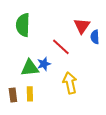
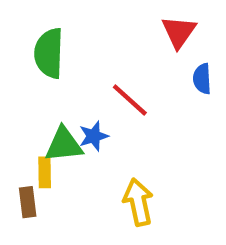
red triangle: (82, 26) -> (179, 32), moved
yellow arrow: (70, 83) -> (138, 202), moved
yellow rectangle: (30, 94) -> (45, 172), moved

